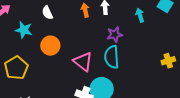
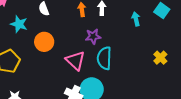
purple star: (115, 35) -> (93, 36), moved
yellow cross: (168, 61) -> (160, 58), moved, turned -32

